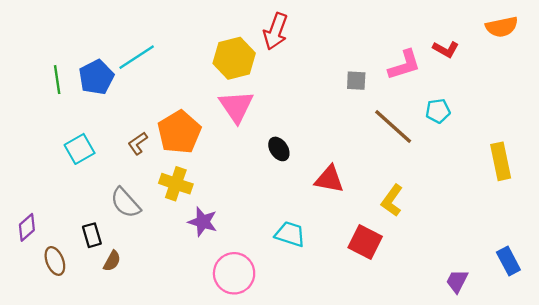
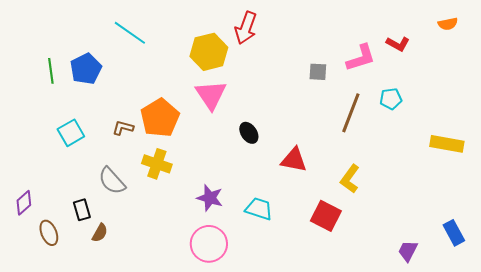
orange semicircle: (502, 27) -> (448, 24), size x0.7
cyan line: (137, 57) -> (130, 33), moved, turned 68
brown line: (393, 127) -> (351, 113), turned 69
brown L-shape: (138, 143) -> (123, 128), turned 50
yellow rectangle: (501, 161) -> (447, 144), turned -68
purple star: (203, 222) -> (210, 198), moved

